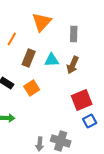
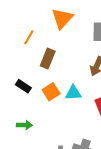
cyan triangle: (52, 60) -> (73, 93), moved

